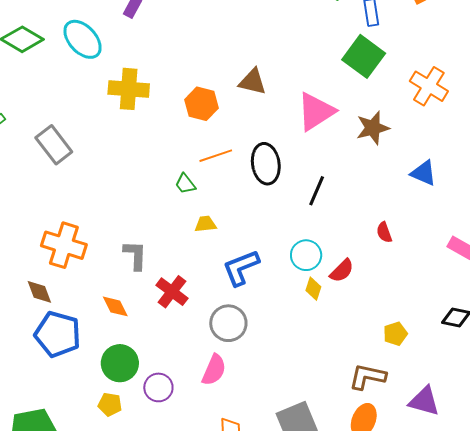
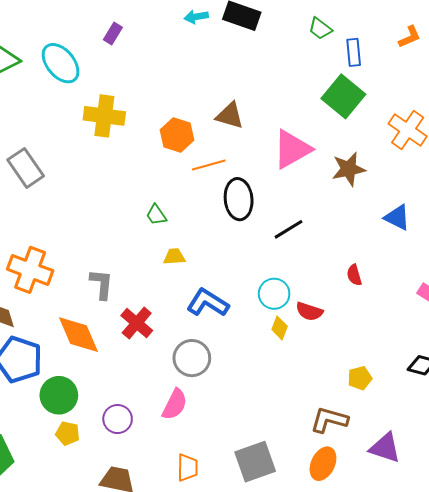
orange line: (216, 156) -> (209, 165), moved
black line: (317, 191) -> (288, 229), turned 32
blue L-shape: (241, 268) -> (208, 303), turned 51
red semicircle: (342, 271) -> (309, 311), turned 60
orange diamond: (115, 306) -> (78, 335), size x1.6
green circle: (120, 363) -> (59, 395), moved

